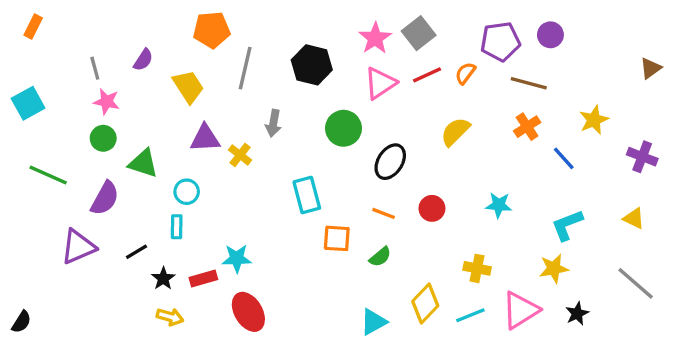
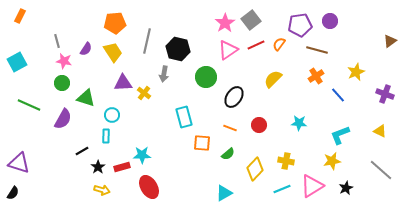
orange pentagon: (212, 30) -> (115, 23), moved
purple semicircle: (143, 60) -> (86, 49), moved
black hexagon: (312, 65) -> (178, 49), moved
purple triangle: (78, 247) -> (19, 163), moved, turned 40
yellow diamond: (425, 303) -> (255, 169), moved

